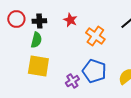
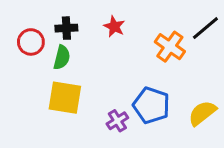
red circle: (16, 19) -> (31, 42), moved
orange cross: (95, 36) -> (170, 47), moved

